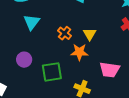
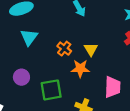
pink trapezoid: (110, 70) -> (113, 87), turned -95

